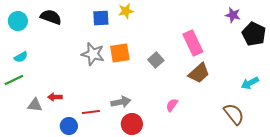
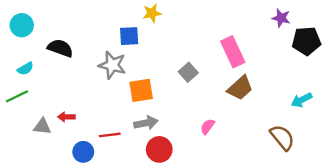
black semicircle: (51, 17) -> (60, 48), moved
blue square: (101, 18) -> (129, 36), moved
black pentagon: (254, 34) -> (306, 41), turned -30
orange square: (120, 53) -> (141, 90), moved

